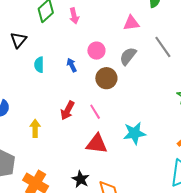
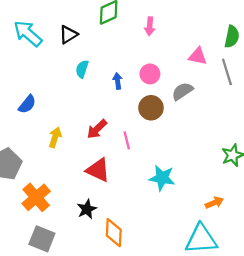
pink arrow: (74, 16) -> (150, 26), moved
gray line: (163, 47) -> (227, 72), moved
red triangle: (97, 144) -> (98, 170), moved

